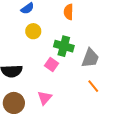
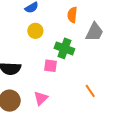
gray trapezoid: (90, 58) -> (94, 32), moved
pink square: (51, 65) -> (51, 66), turned -32

